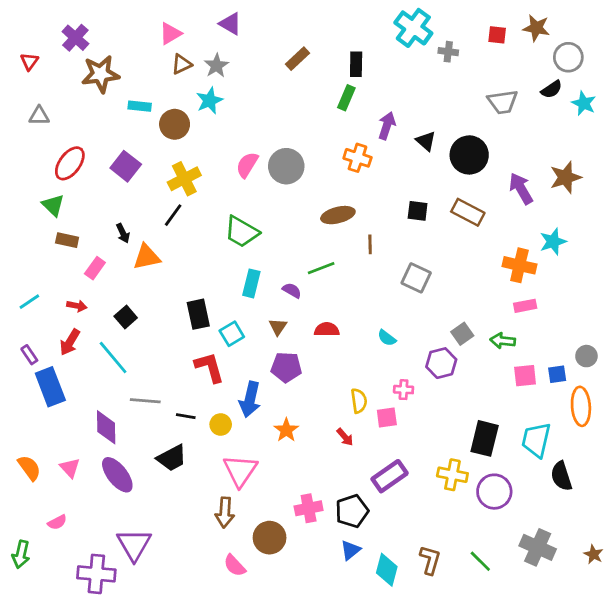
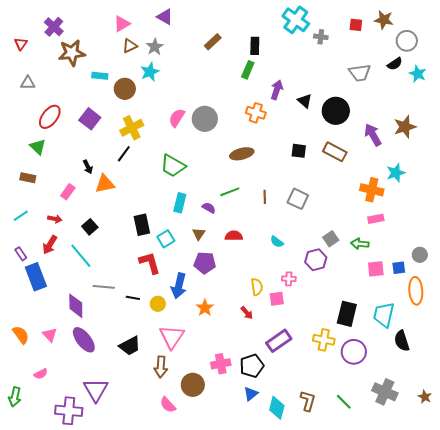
brown rectangle: (67, 240) -> (28, 178), moved
brown line: (370, 244) -> (265, 197), moved
black trapezoid: (172, 458) -> (130, 346), moved

